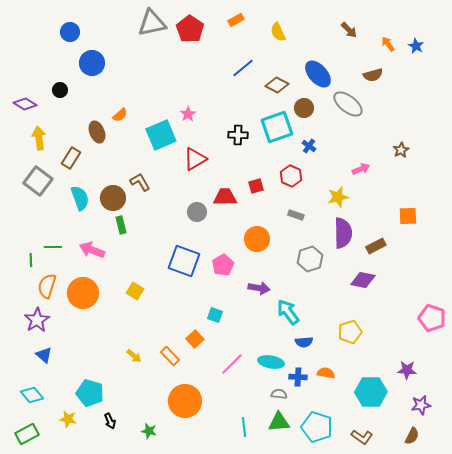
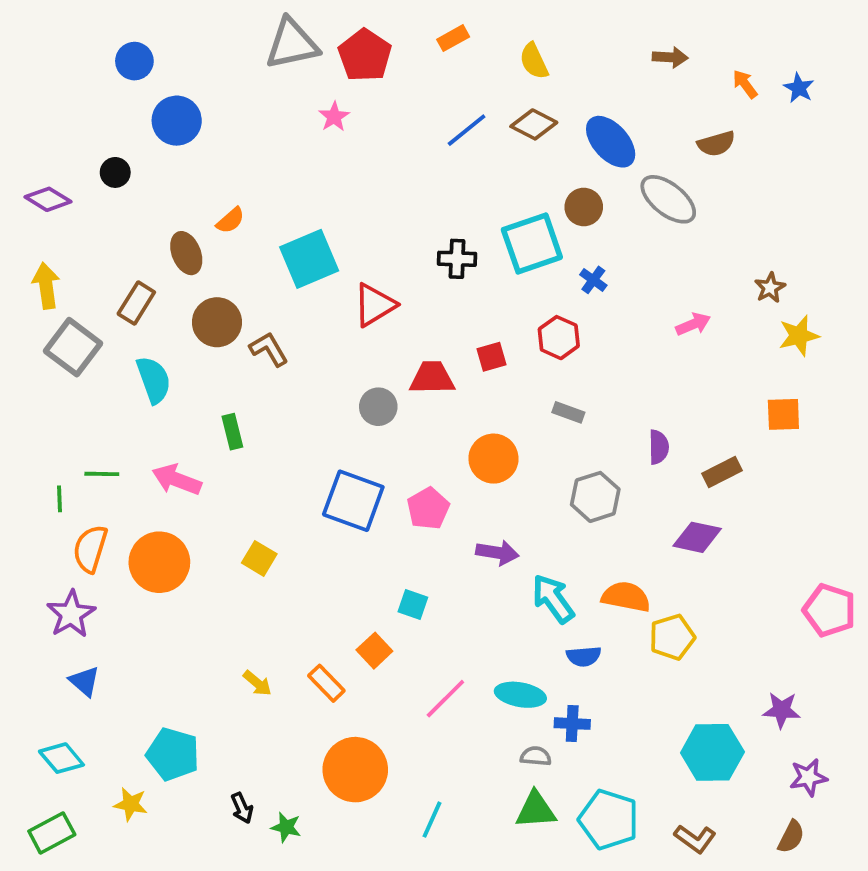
brown arrow: (349, 30) -> (670, 57), turned -42
brown diamond: (277, 85) -> (534, 124), moved
pink star: (188, 114) -> (334, 117), moved
yellow arrow: (39, 138) -> (46, 286), moved
yellow star: (338, 197) -> (799, 336), moved
brown circle: (113, 198) -> (217, 322), moved
purple semicircle: (343, 233) -> (659, 447), size x0.6
orange semicircle: (326, 373) -> (626, 597), moved, size x1.4
black arrow: (110, 421) -> (242, 808), moved
cyan line: (244, 427) -> (432, 820), moved, turned 30

